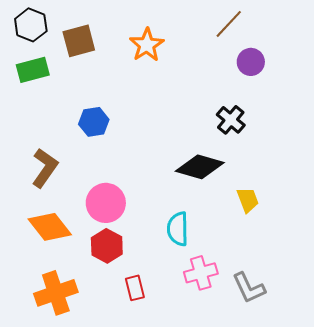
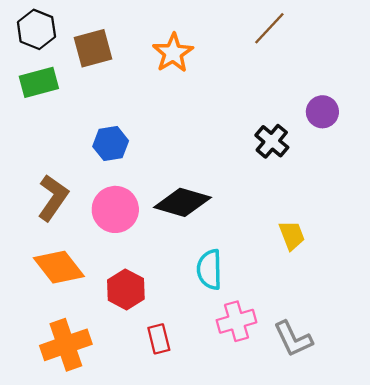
purple circle: (251, 62) -> (322, 112), moved
black diamond: (200, 167) -> (182, 202), moved
pink circle: (106, 203) -> (115, 209), moved

